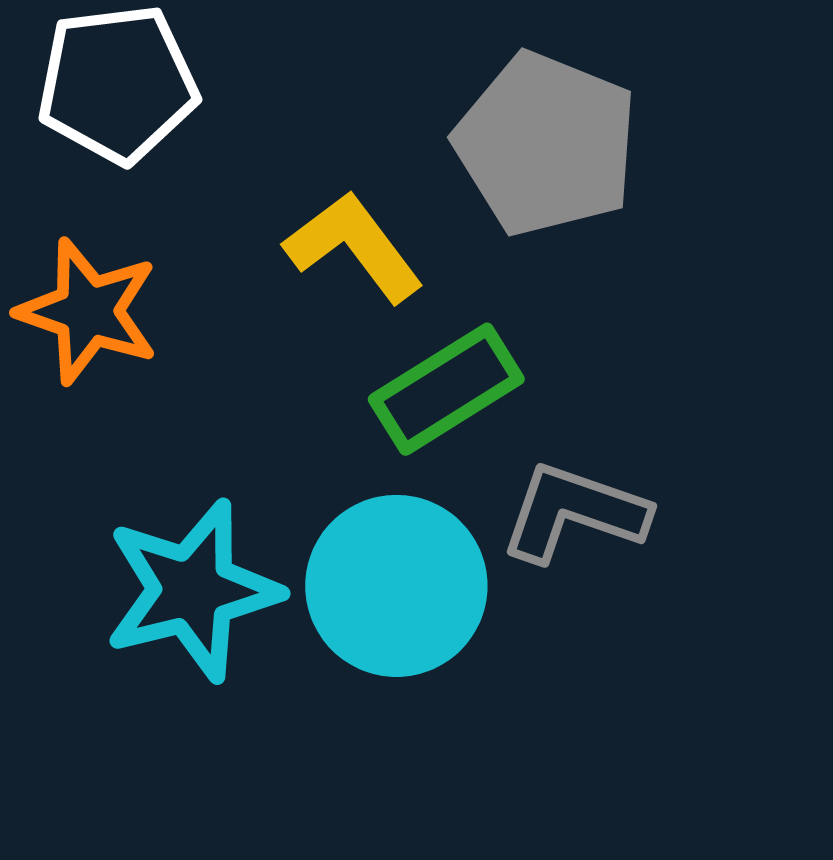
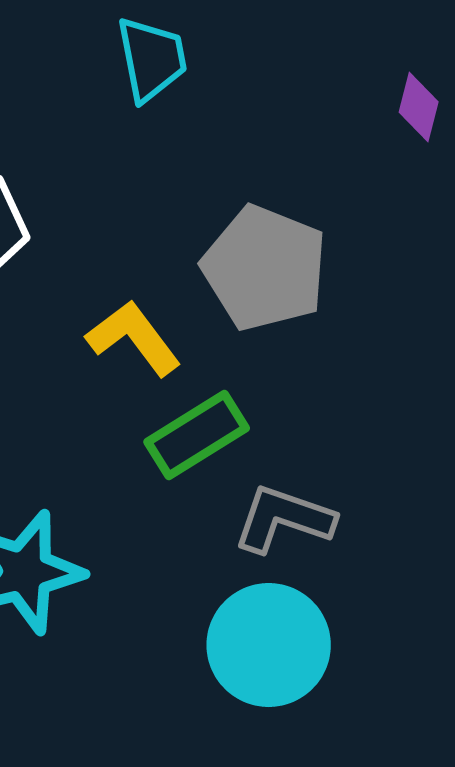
cyan circle: (396, 586) -> (269, 645), moved

